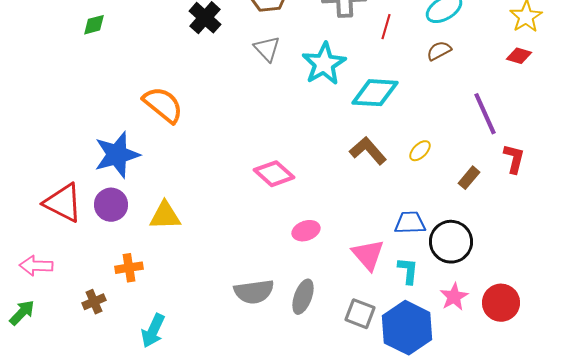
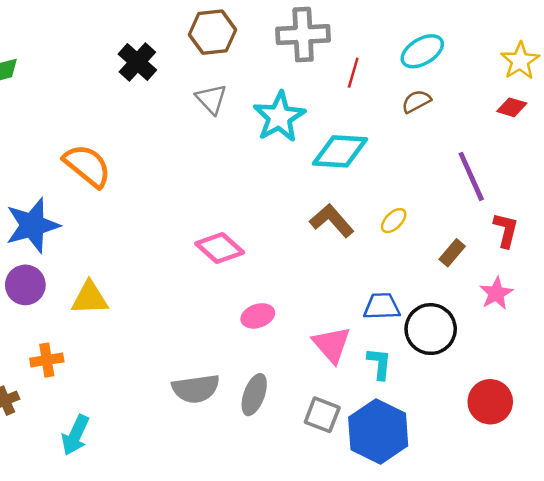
pink star: (454, 297) -> (496, 293), moved

